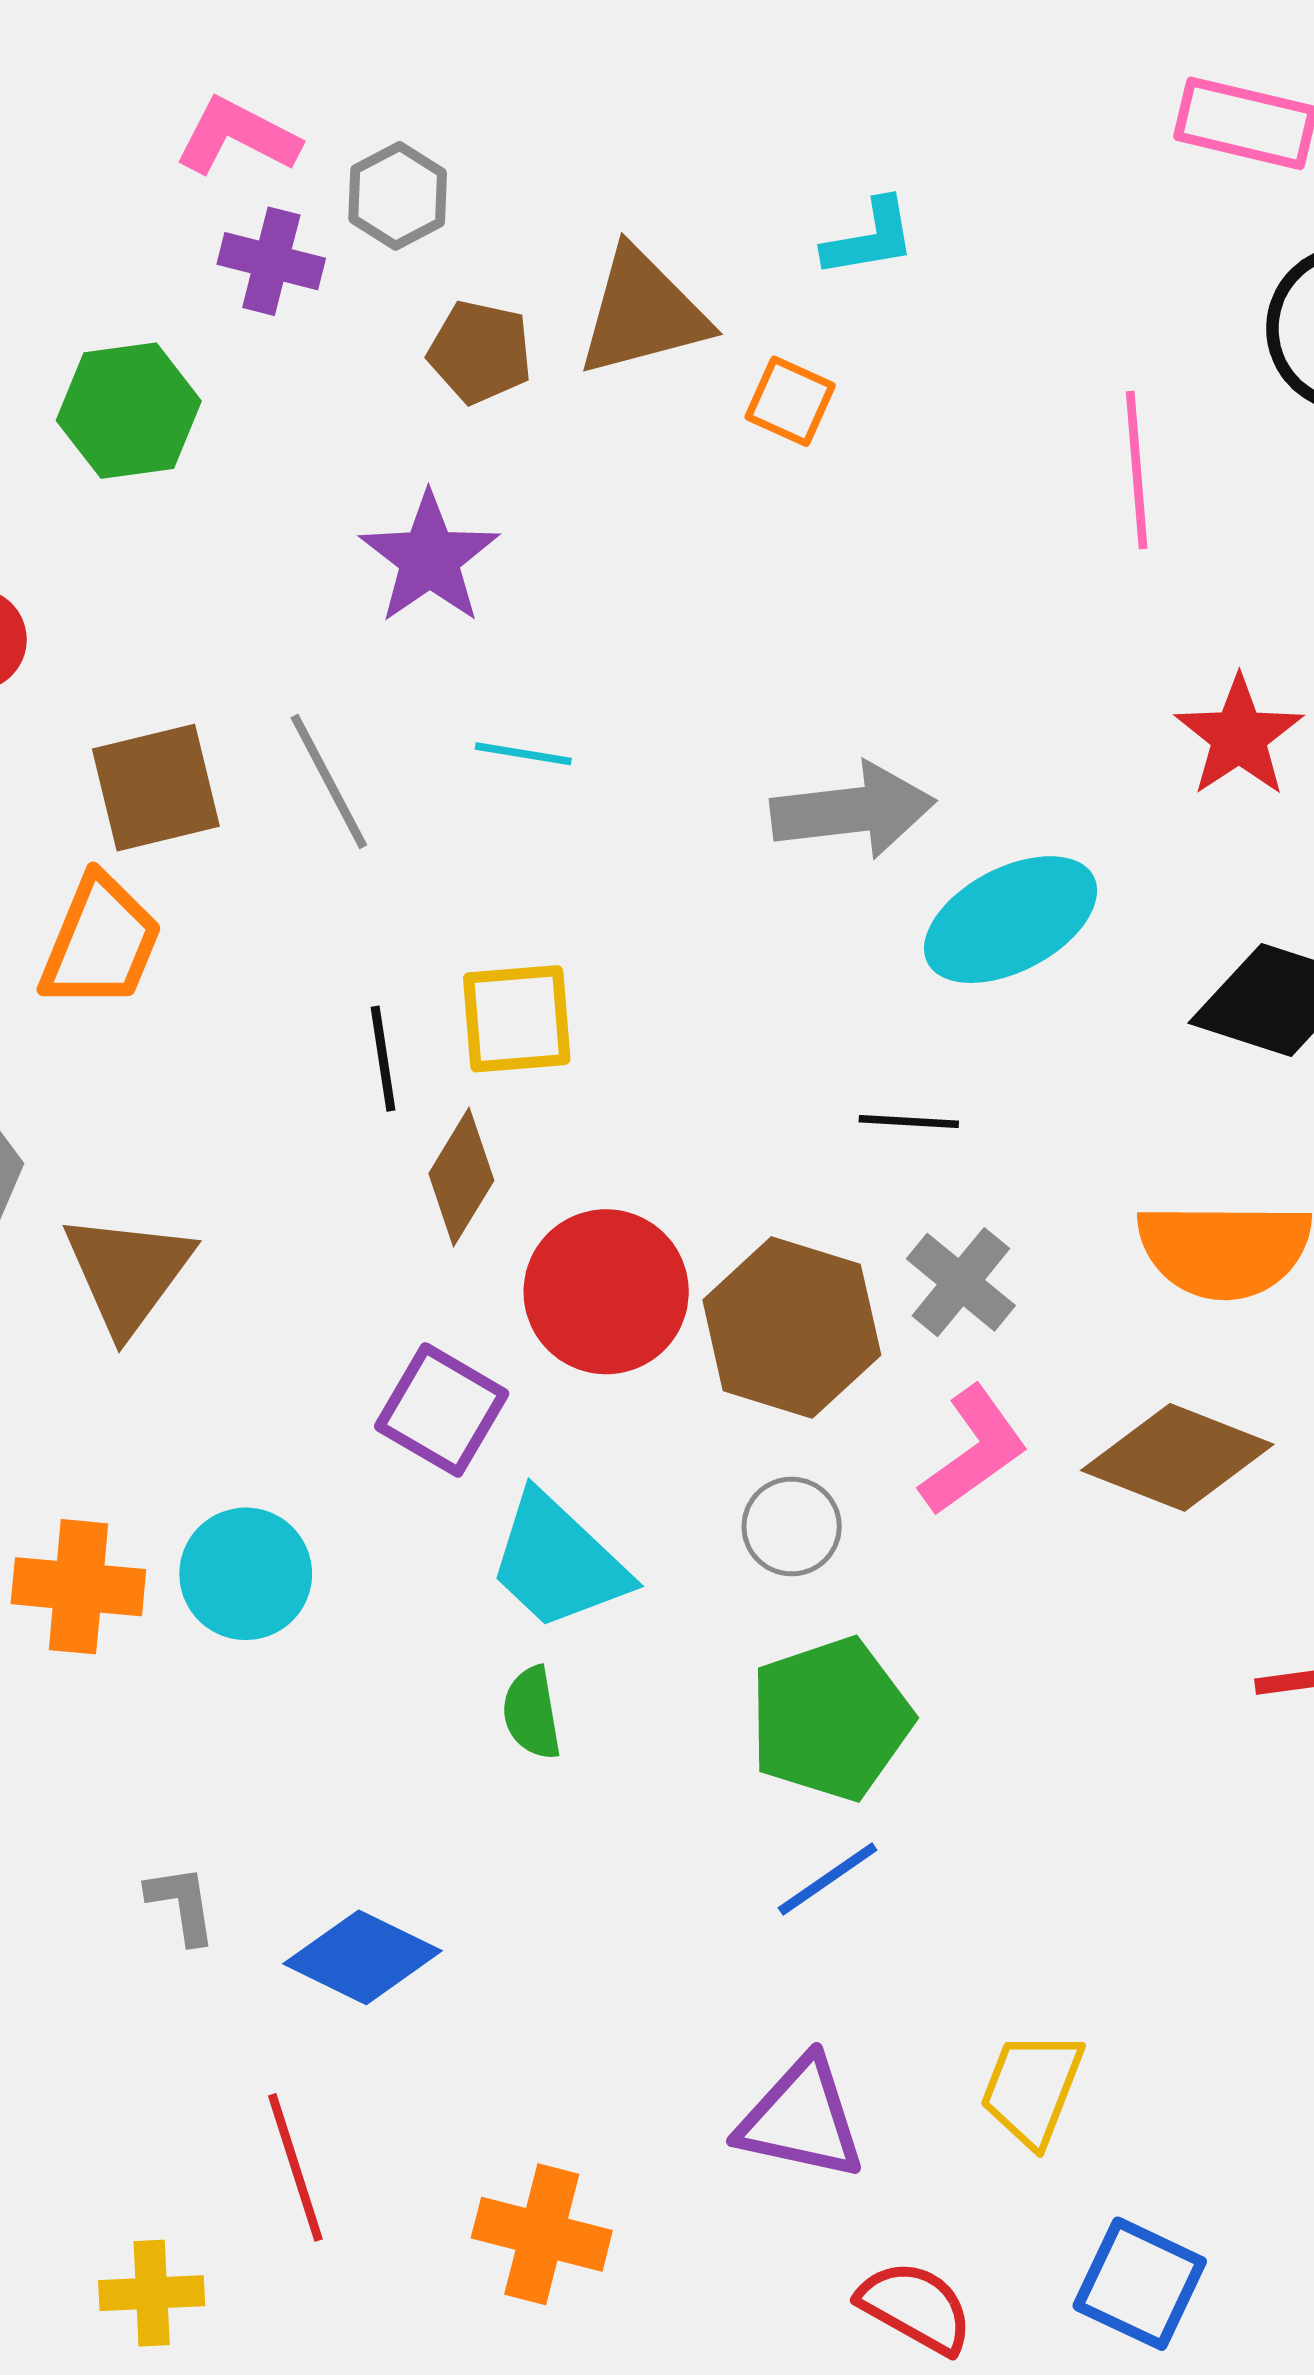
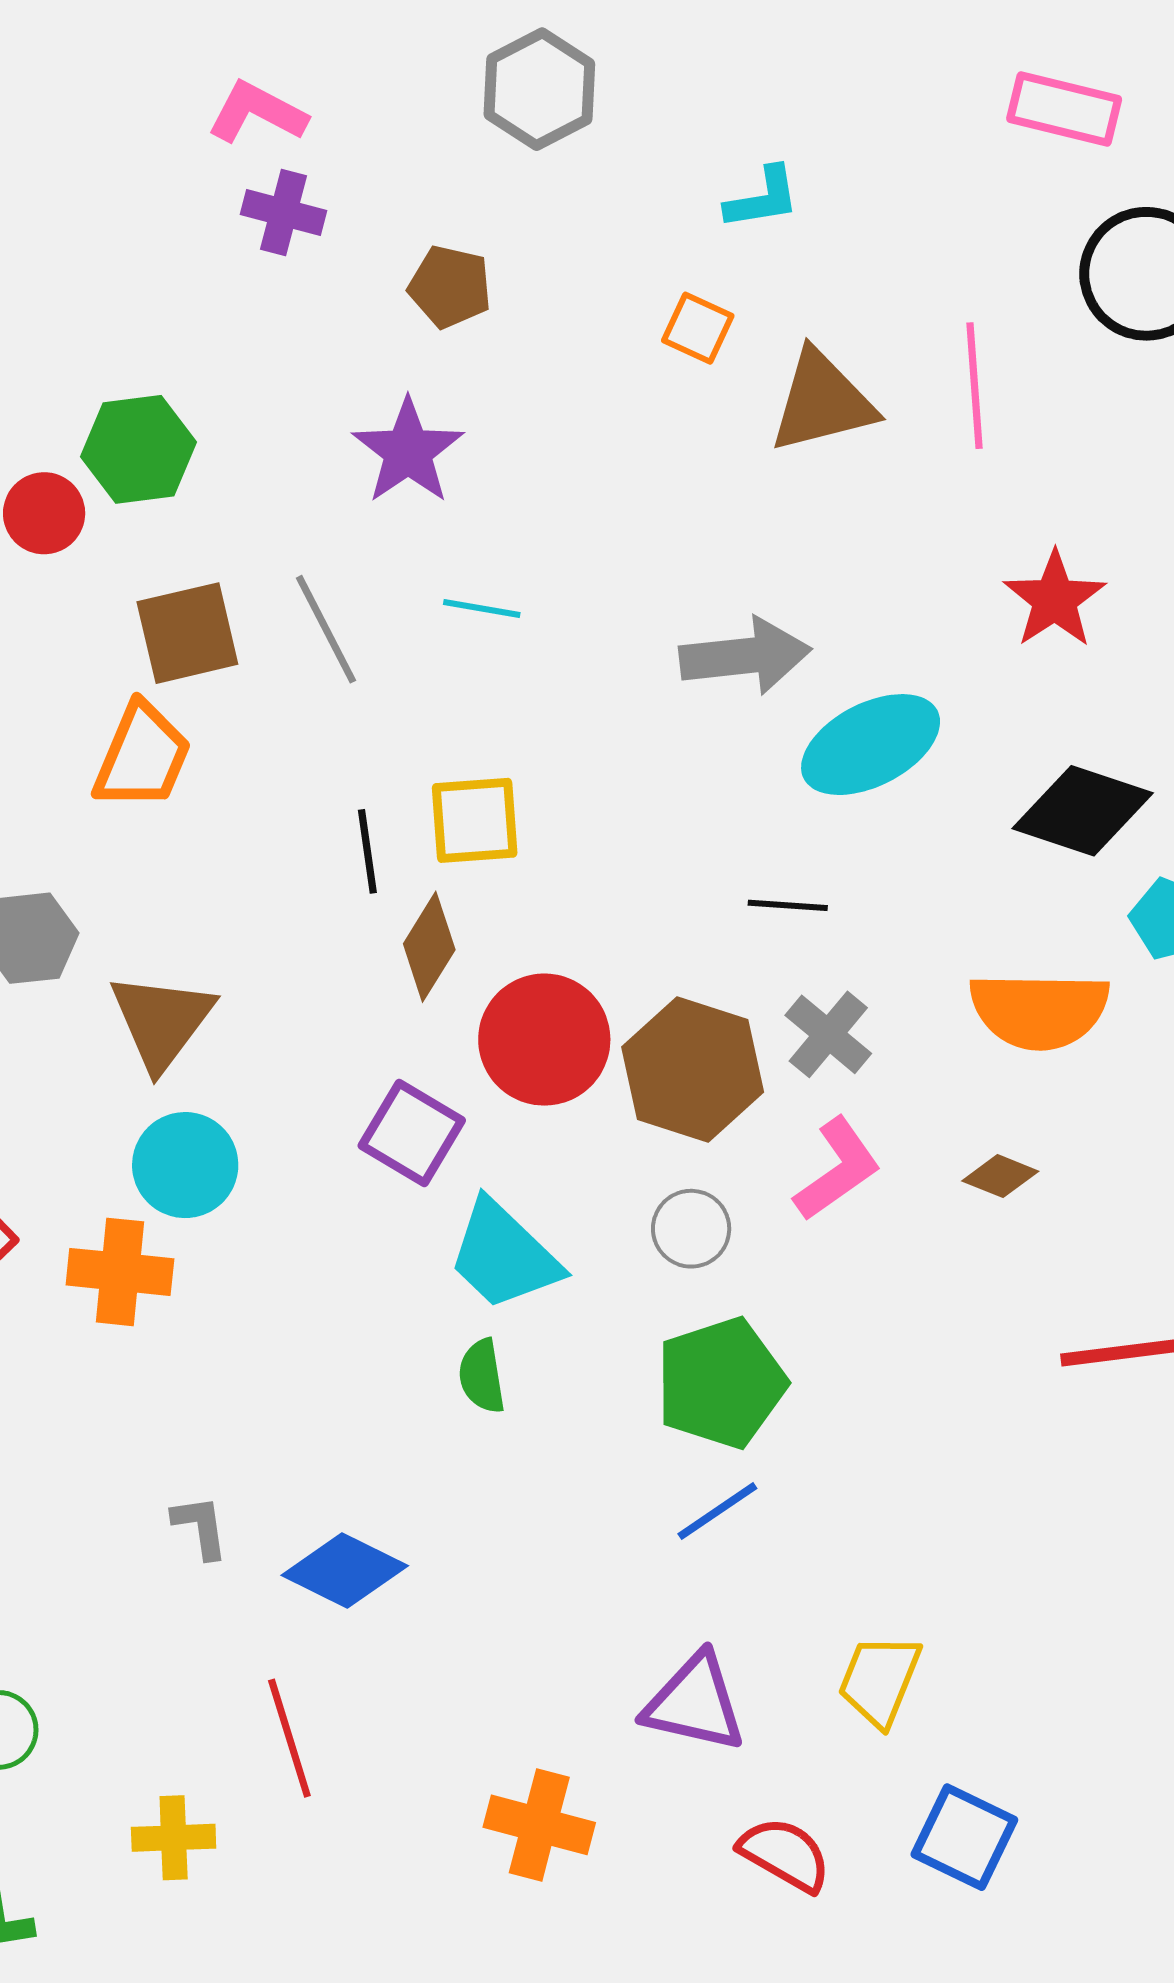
gray hexagon: (398, 196) -> (539, 89), moved, size x1.4
brown triangle: (643, 313) -> (822, 402), moved
green hexagon: (129, 411) -> (139, 449), moved
brown diamond: (1177, 1457) -> (1000, 1176), size x0.5
cyan circle: (246, 1574) -> (185, 1165), moved
orange cross: (542, 2234) -> (539, 1825), moved

